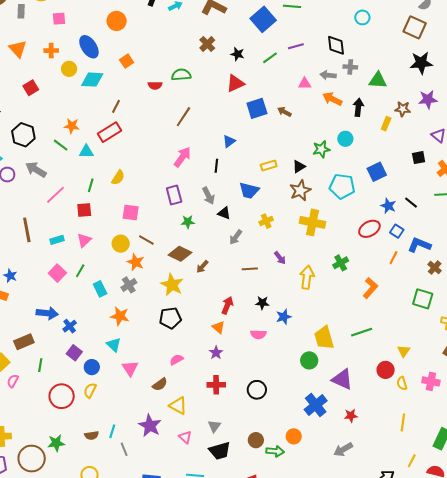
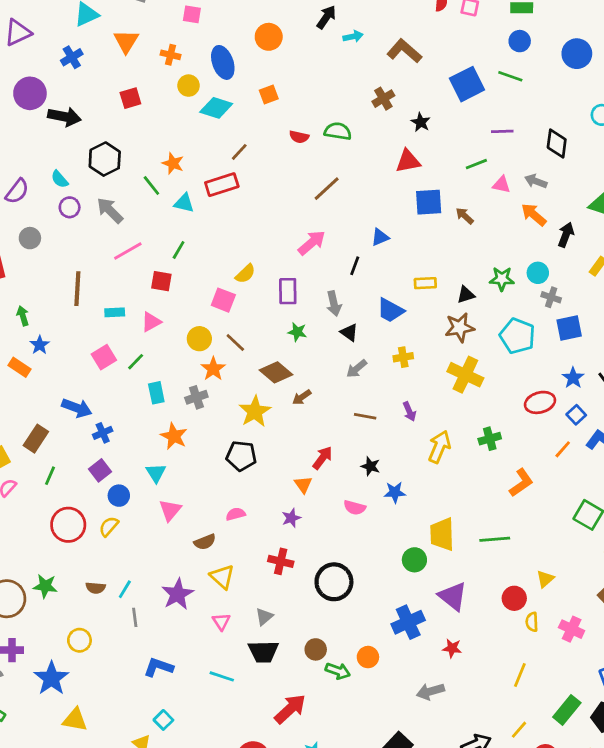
green line: (270, 58) -> (476, 164), moved
gray cross: (350, 67) -> (551, 297), moved
yellow semicircle: (118, 178) -> (245, 274), moved
brown rectangle: (24, 342) -> (36, 439), turned -48
black circle: (257, 390) -> (334, 582), size x1.4

